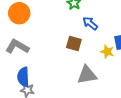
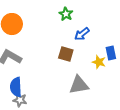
blue arrow: (90, 23) -> (82, 34), turned -77

